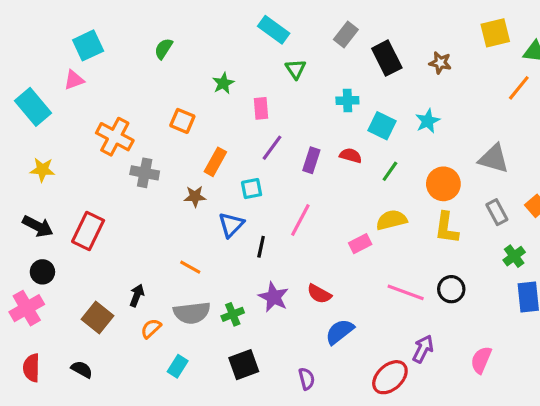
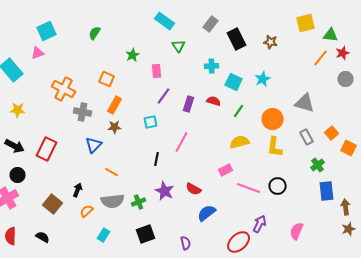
orange rectangle: (215, 162) -> (115, 105), moved
blue triangle: (231, 225) -> (94, 145), moved
pink rectangle: (360, 244) -> (226, 170), moved

